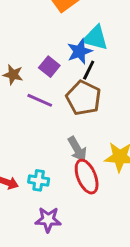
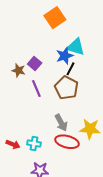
purple square: (49, 67) -> (35, 64), moved
purple line: (40, 100) -> (36, 89), turned 42
red ellipse: (87, 177) -> (67, 142), turned -55

